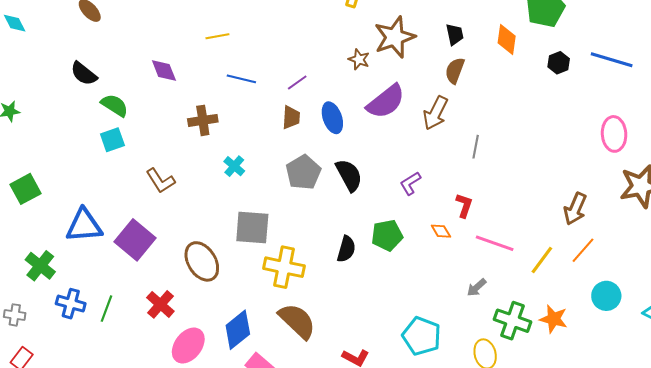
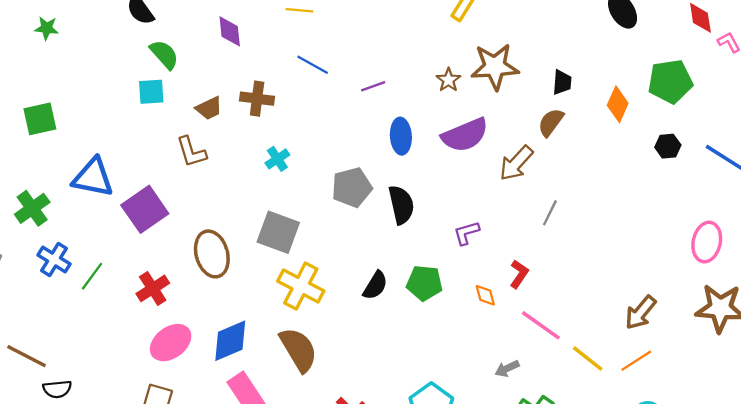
brown trapezoid: (291, 117) -> (209, 108), moved, turned 45
yellow line: (542, 260) -> (588, 359), turned 76

